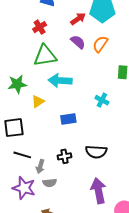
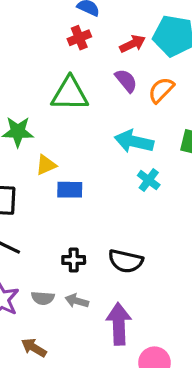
red cross: (40, 27) -> (79, 38), moved
cyan arrow: (60, 81) -> (134, 141), moved
blue rectangle: (68, 119) -> (70, 190), moved
gray arrow: (40, 166) -> (77, 301), moved, turned 80

